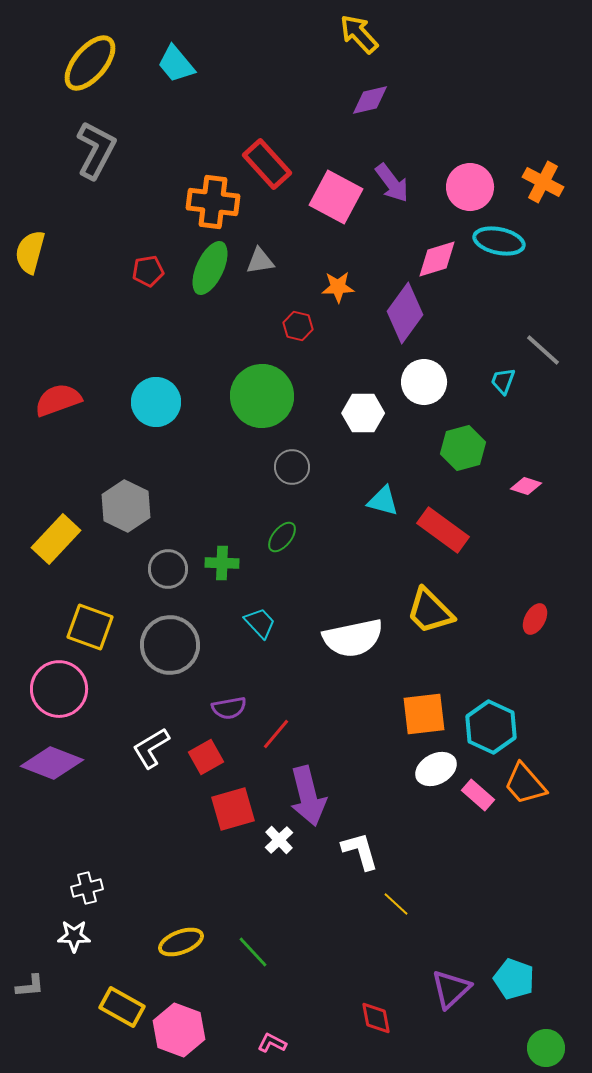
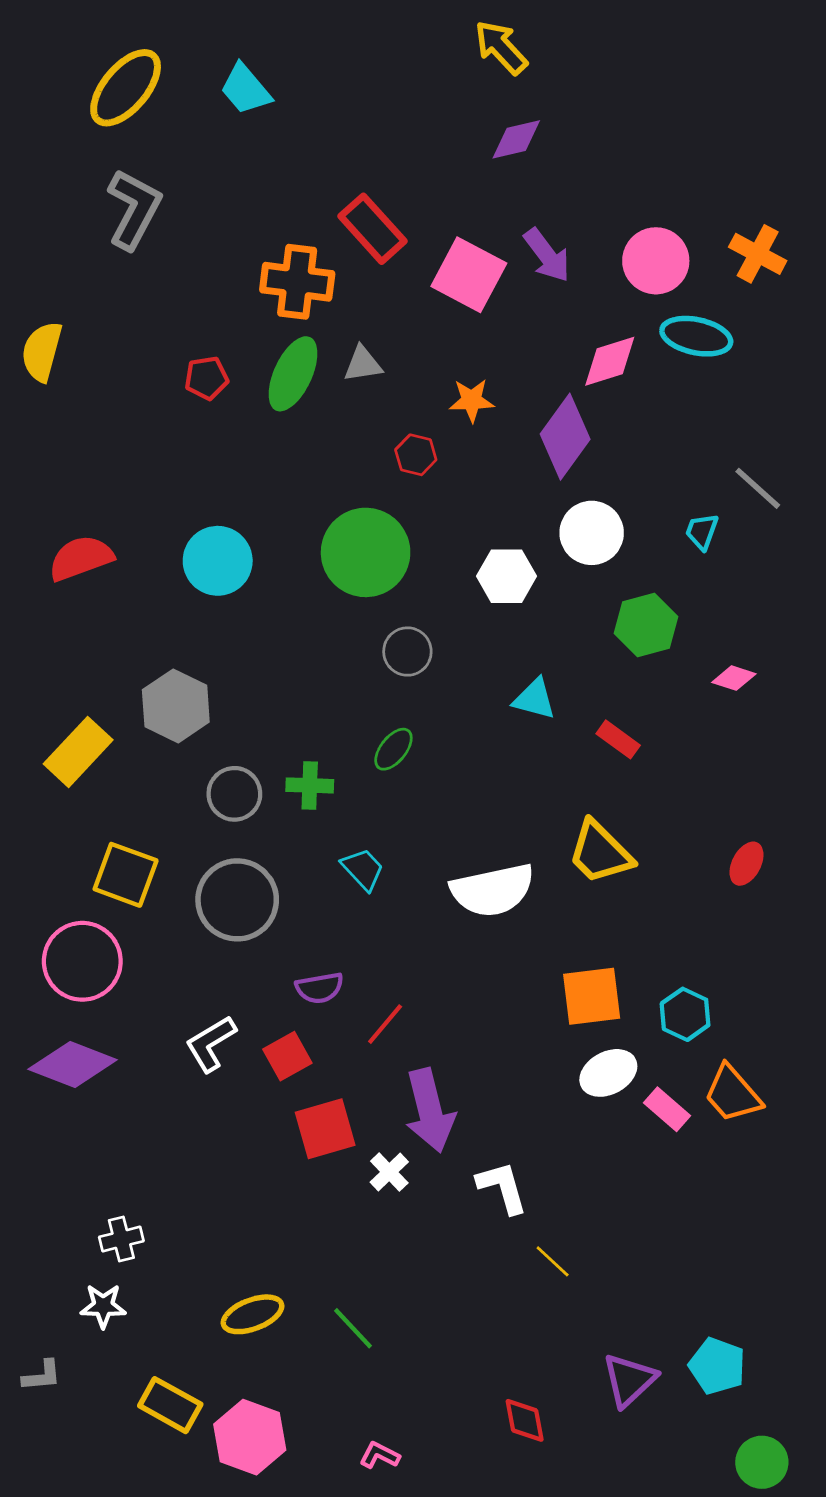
red rectangle: (443, 530) -> (618, 739), size x0.6
cyan hexagon: (491, 727) -> (685, 1014), size x0.7

